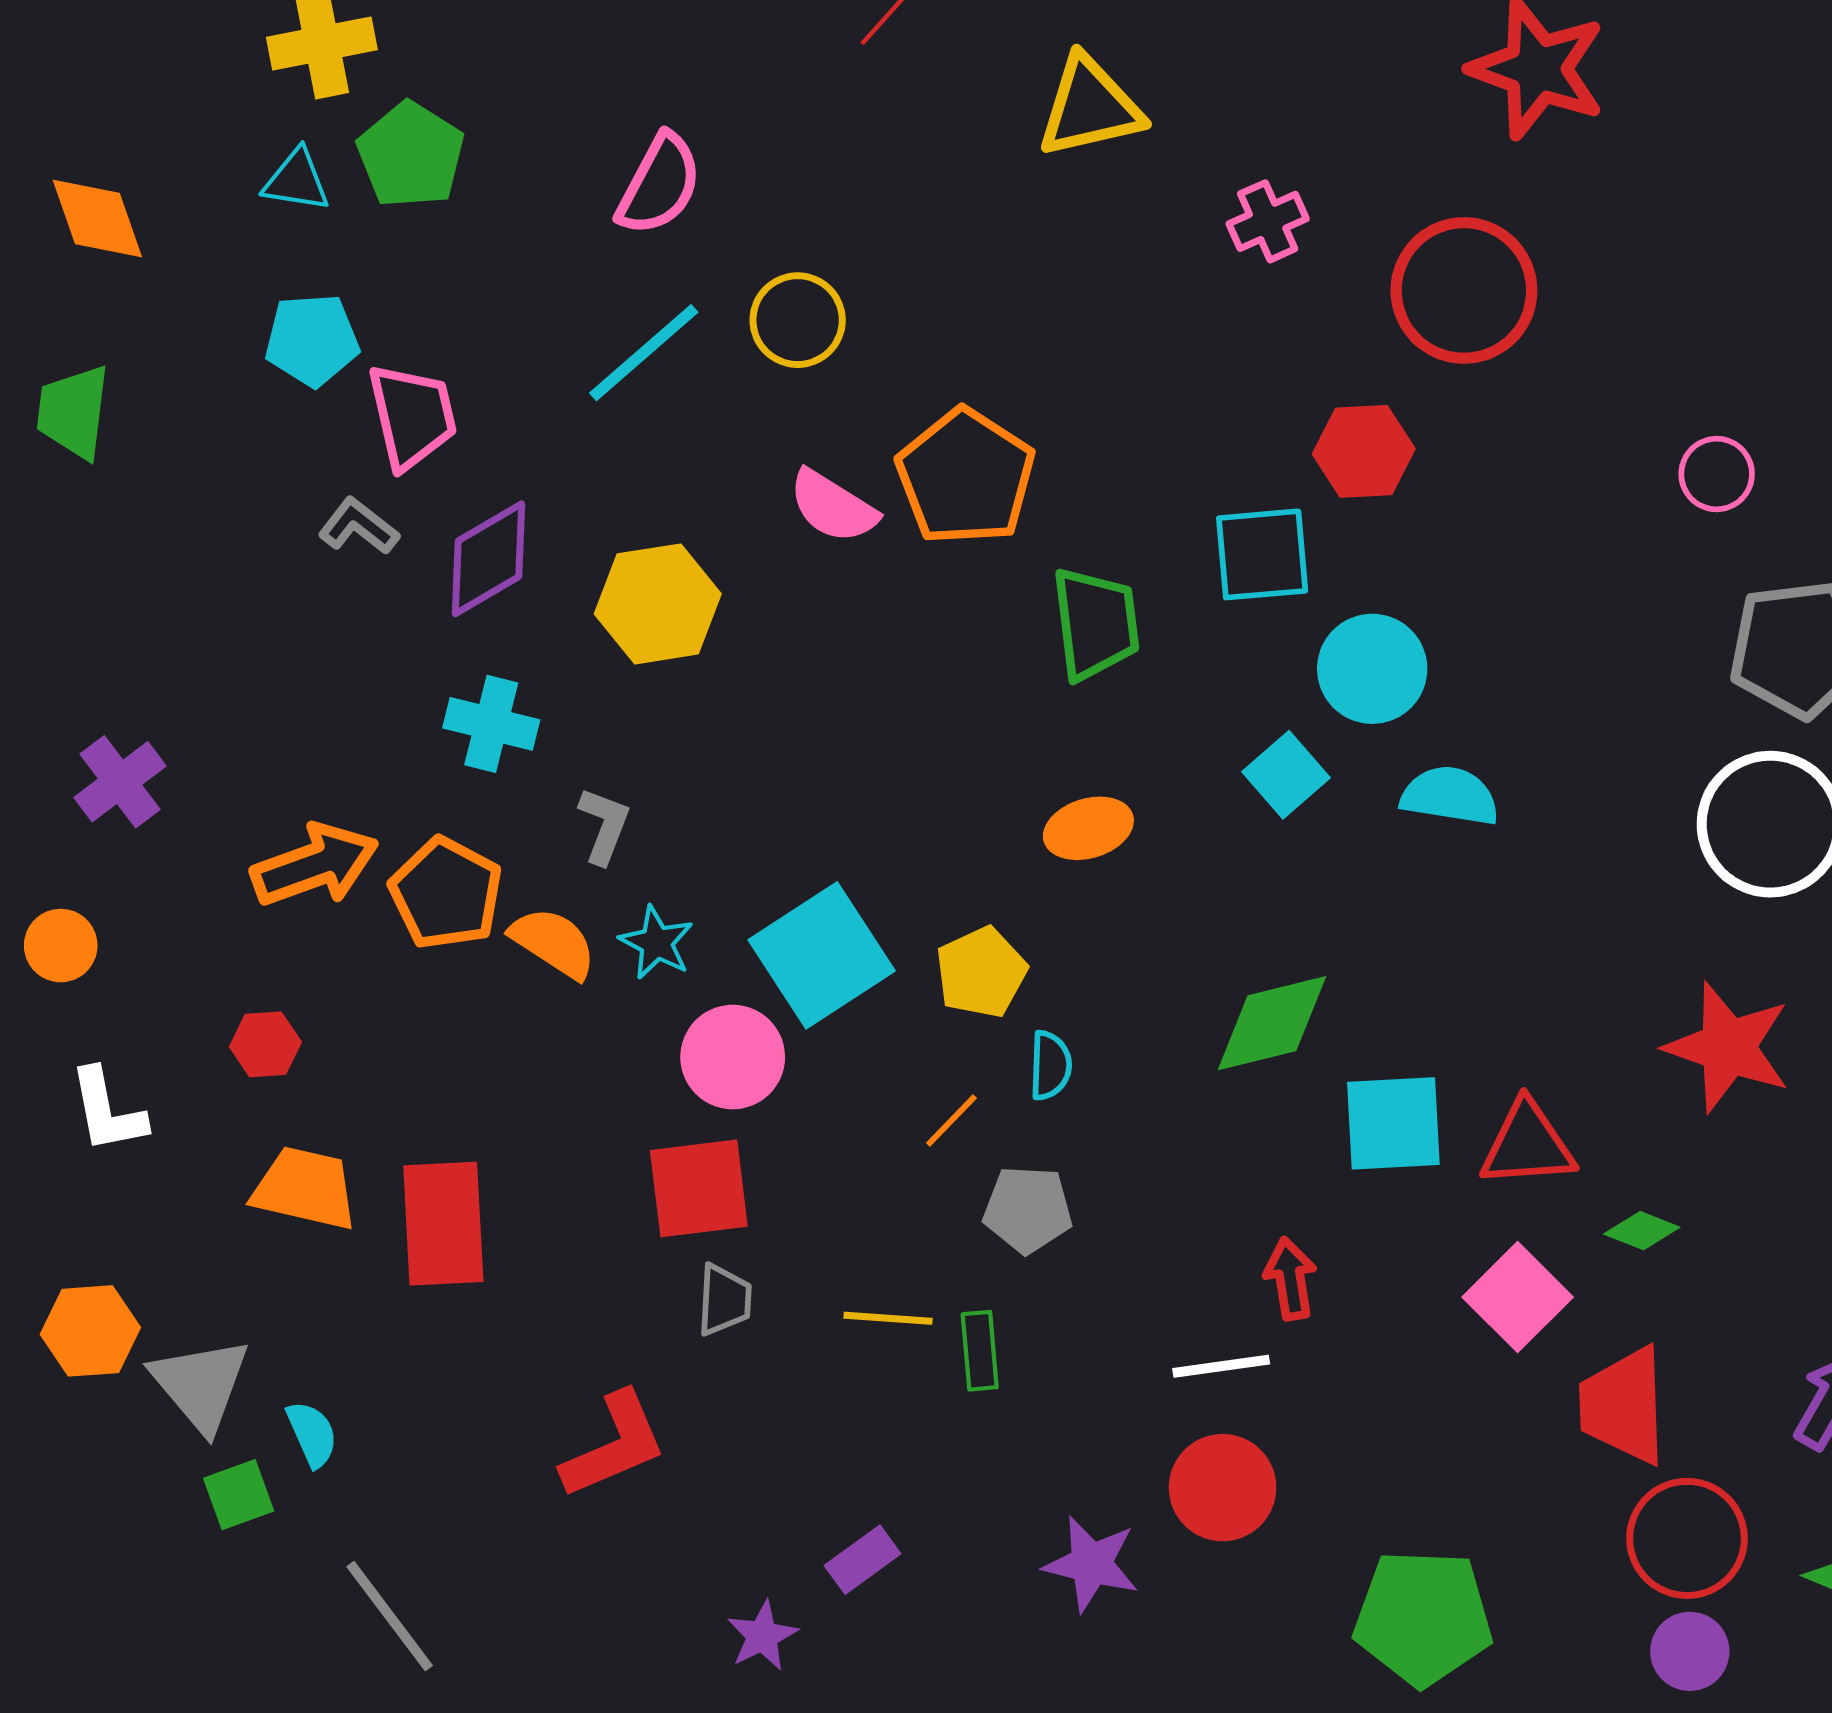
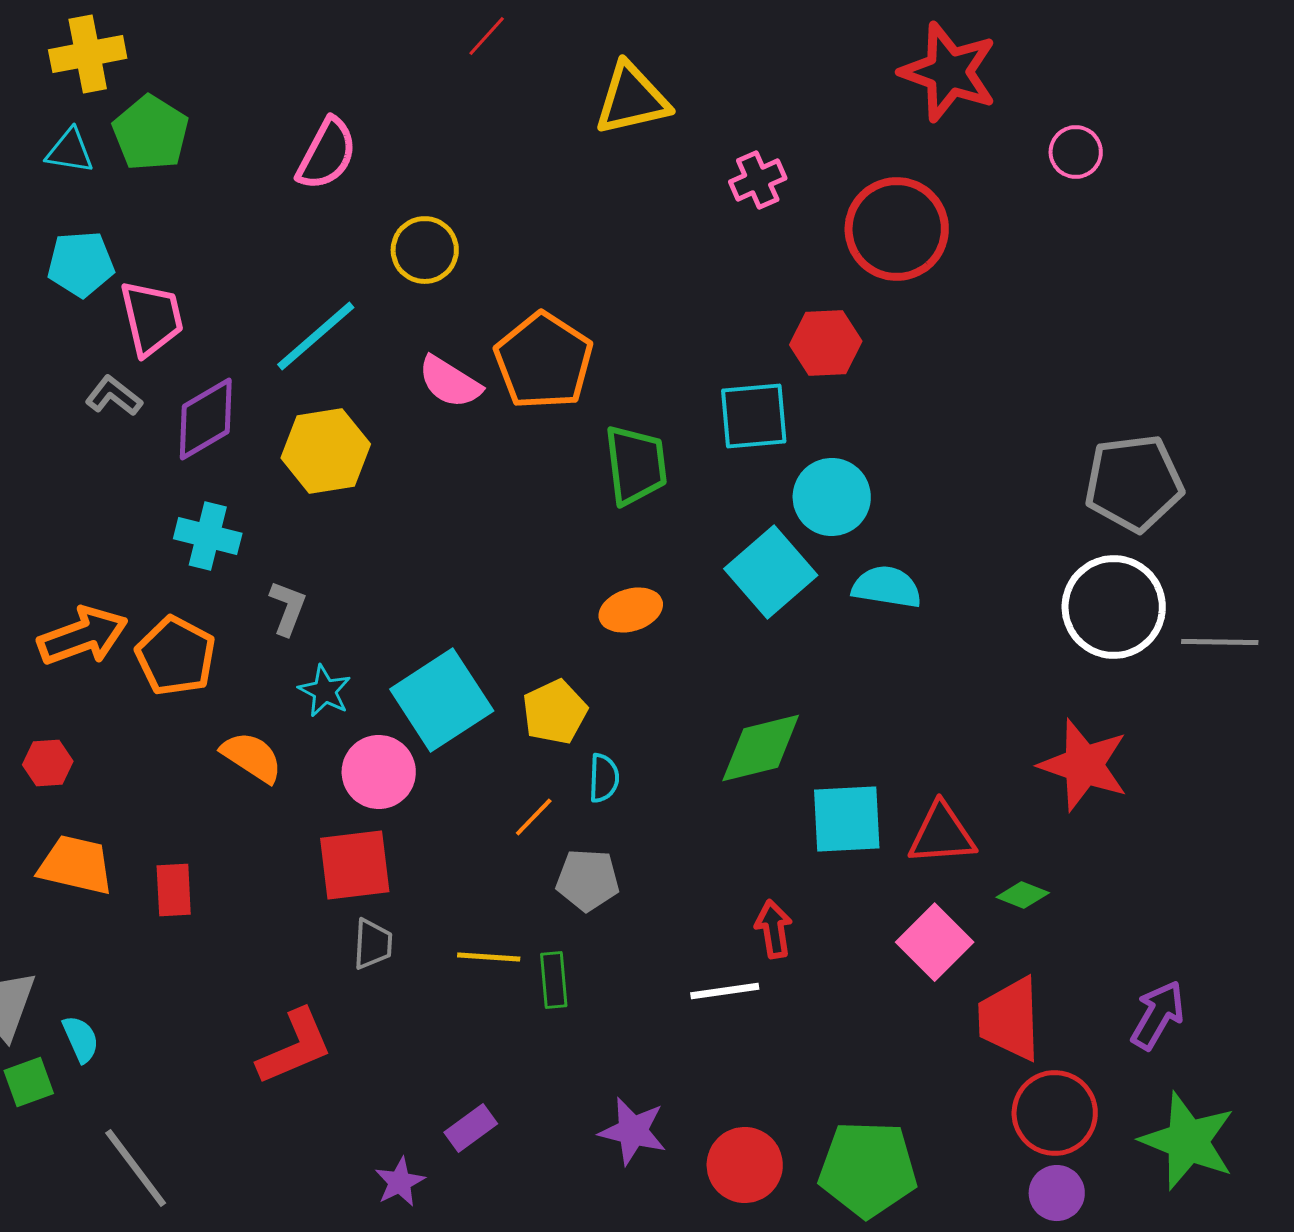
cyan line: (644, 353) -> (316, 336), moved
pink circle: (1717, 474) -> (1076, 152), moved
cyan square: (1286, 775) -> (771, 572), size x1.5
orange semicircle: (553, 943) -> (252, 757), moved
red rectangle: (443, 1224) -> (174, 890), size x0.6
red circle: (1223, 1488) -> (745, 1165), moved

